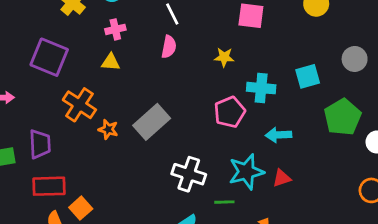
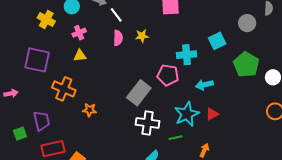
yellow star: (224, 57) -> (142, 36), moved
pink pentagon: (230, 112) -> (168, 75), turned -30
gray rectangle: (152, 122) -> (139, 93), moved
orange star: (108, 129) -> (90, 110), moved

